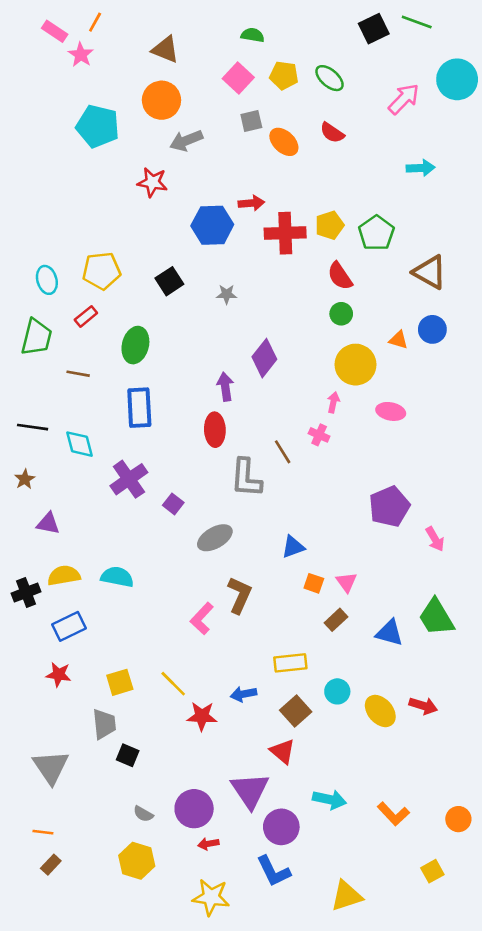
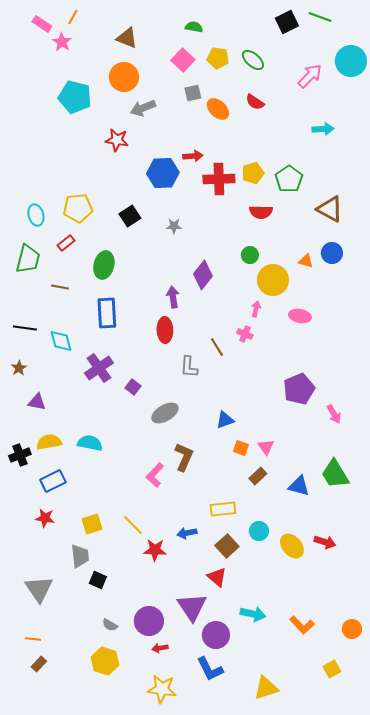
red semicircle: (340, 276) -> (261, 212), turned -55
green circle: (341, 314) -> (250, 255), moved
gray L-shape: (246, 478) -> (189, 367), size x0.7

